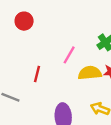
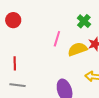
red line: (37, 74) -> (15, 63), moved

